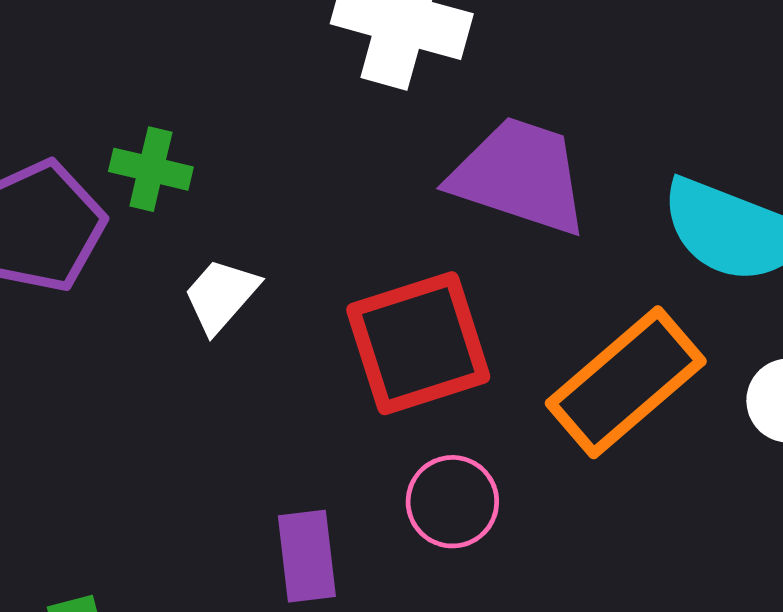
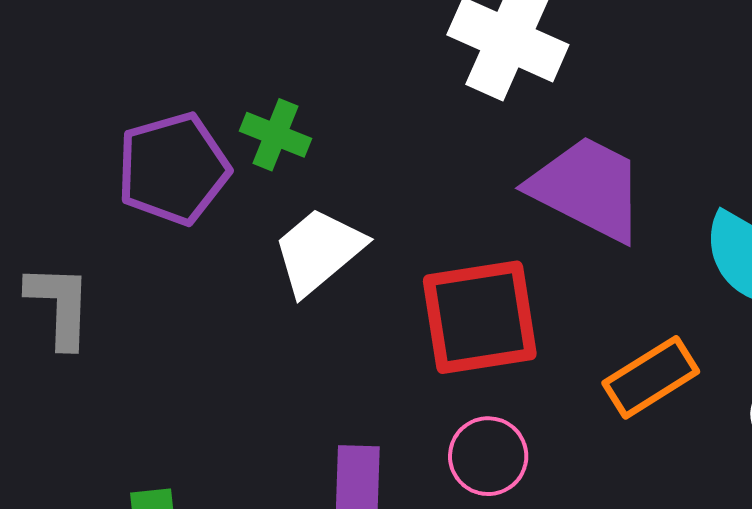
white trapezoid: (221, 295) -> (319, 251), size x1.4
orange rectangle: (626, 382) -> (651, 377), size x0.7

